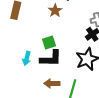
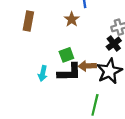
brown arrow: (52, 84) -> (87, 66), moved

